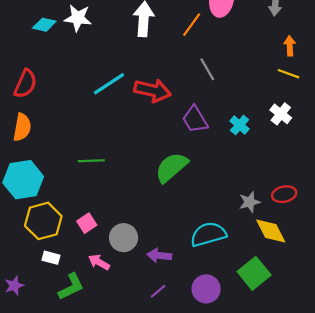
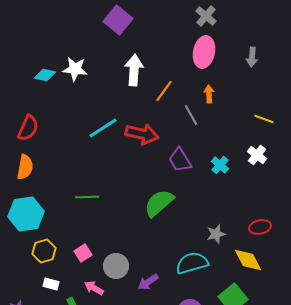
orange line: (192, 25) -> (164, 91), moved
orange arrow: (290, 46) -> (209, 94), moved
gray star: (250, 202) -> (216, 234), moved
yellow hexagon: (43, 221) -> (44, 251), size x0.7
purple arrow: (159, 255) -> (148, 282), turned -40

